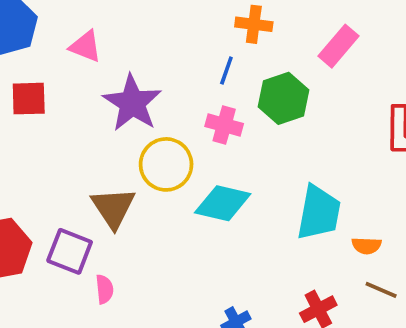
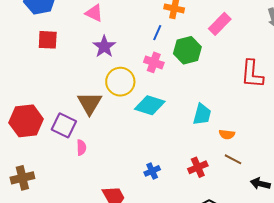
pink triangle: (85, 46) -> (94, 13), moved
purple star: (132, 103) -> (104, 47), size x0.7
cyan trapezoid: (319, 213) -> (202, 114), size x0.7

